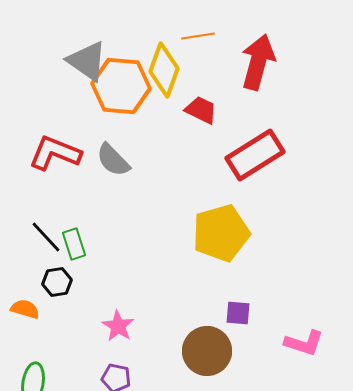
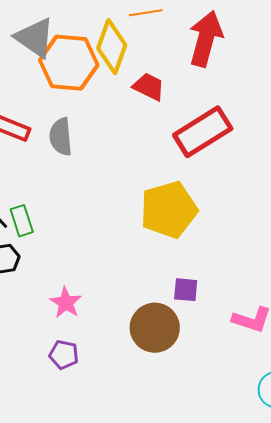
gray semicircle: (113, 160) -> (61, 137), turned 39

